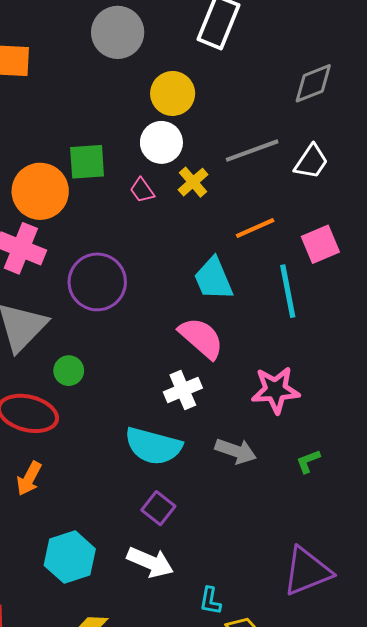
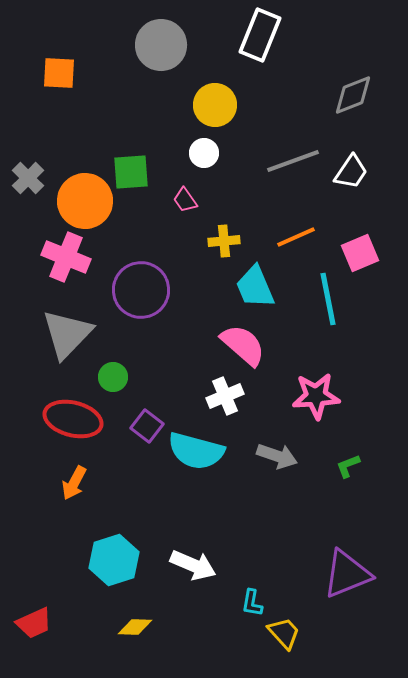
white circle: (161, 142) -> (204, 153), size x0.7
yellow cross: (193, 182) -> (224, 241), moved, turned 36
purple square: (158, 508) -> (147, 426), moved

